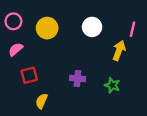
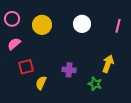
yellow arrow: (119, 51) -> (108, 64), moved
green star: (112, 85) -> (95, 84), moved
yellow semicircle: (42, 101) -> (41, 83), moved

